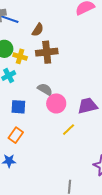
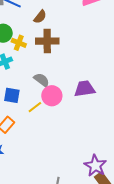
purple trapezoid: (88, 106) -> (85, 89), moved
yellow line: (69, 130) -> (35, 107), moved

